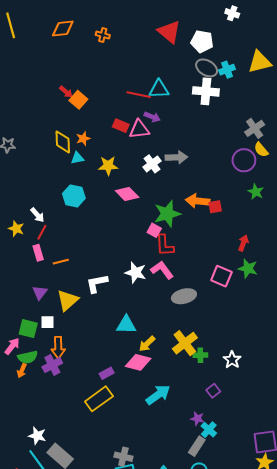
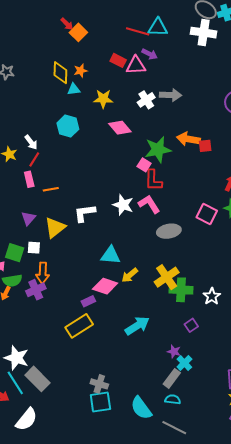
green cross: (200, 355) -> (181, 290), size x1.6
pink diamond: (138, 362) -> (105, 286), moved
white star: (37, 436) -> (16, 358), size x1.4

